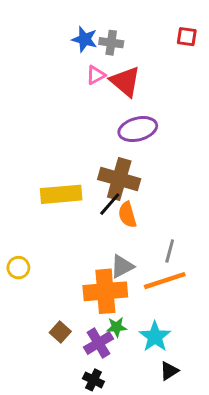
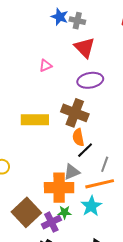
pink triangle: (96, 75) -> (45, 66), moved
black line: (110, 204) -> (85, 150), moved
brown square: (60, 332) -> (26, 212), size x2.0
cyan star: (155, 337) -> (91, 206), moved

